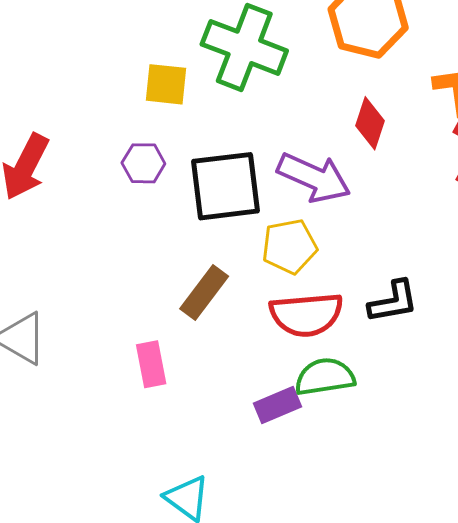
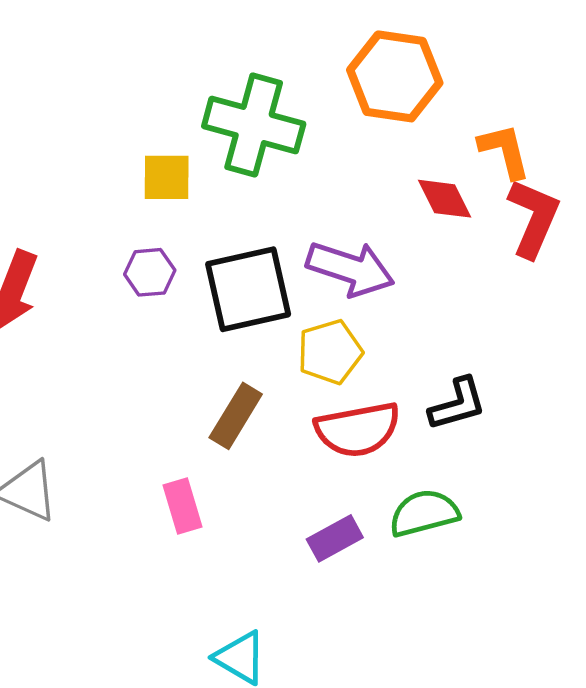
red diamond: (370, 123) -> (445, 199), moved, turned -39
green semicircle: (325, 377) -> (424, 513), moved

